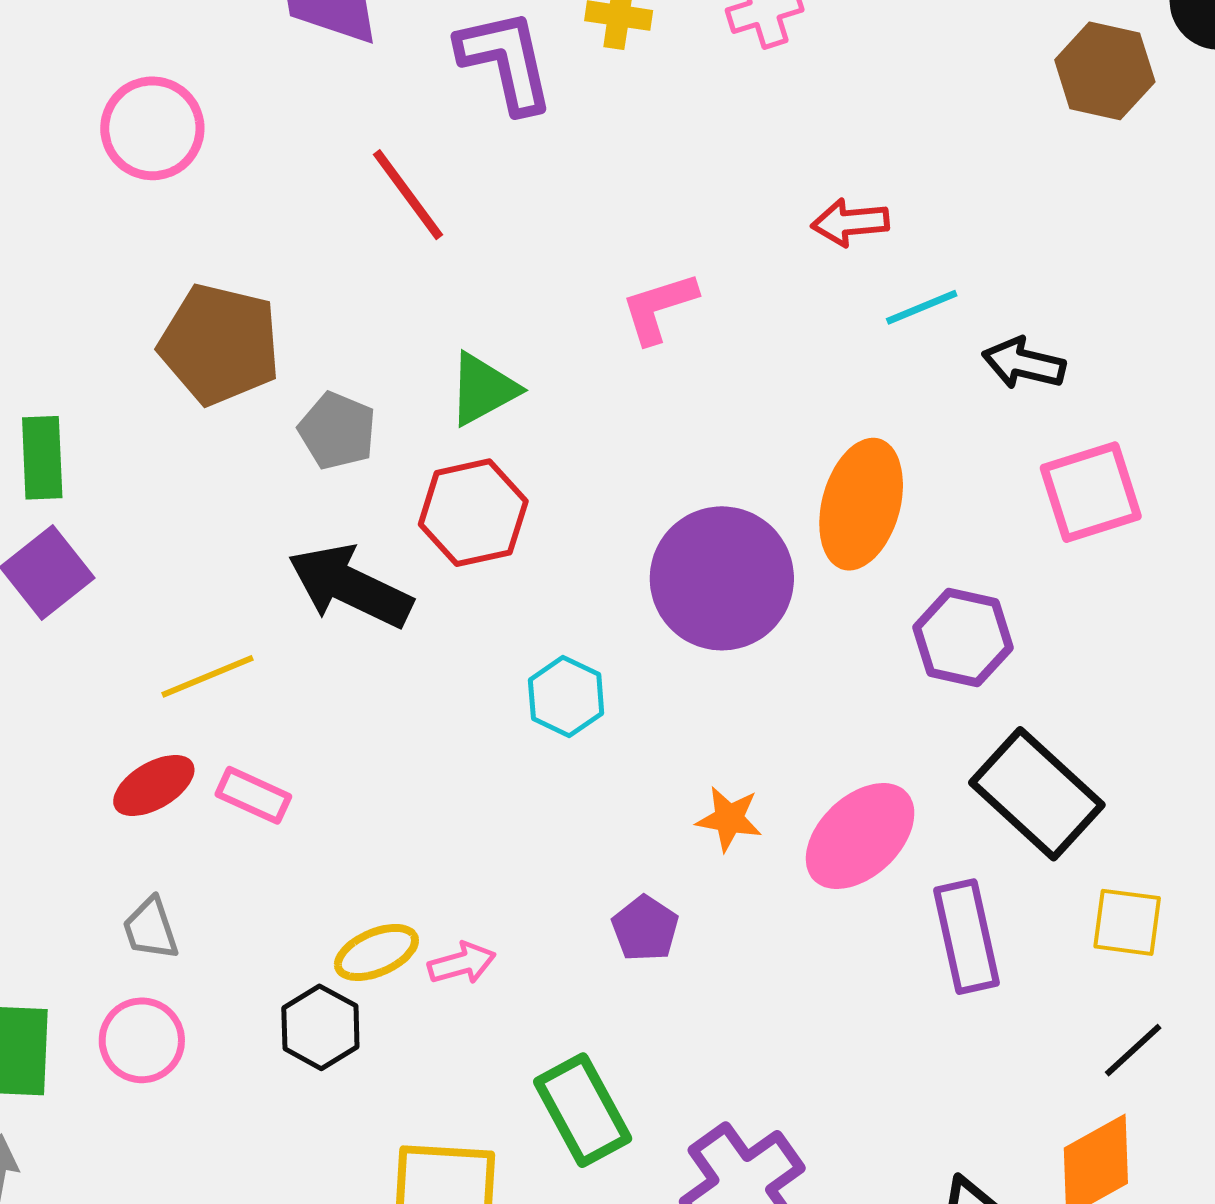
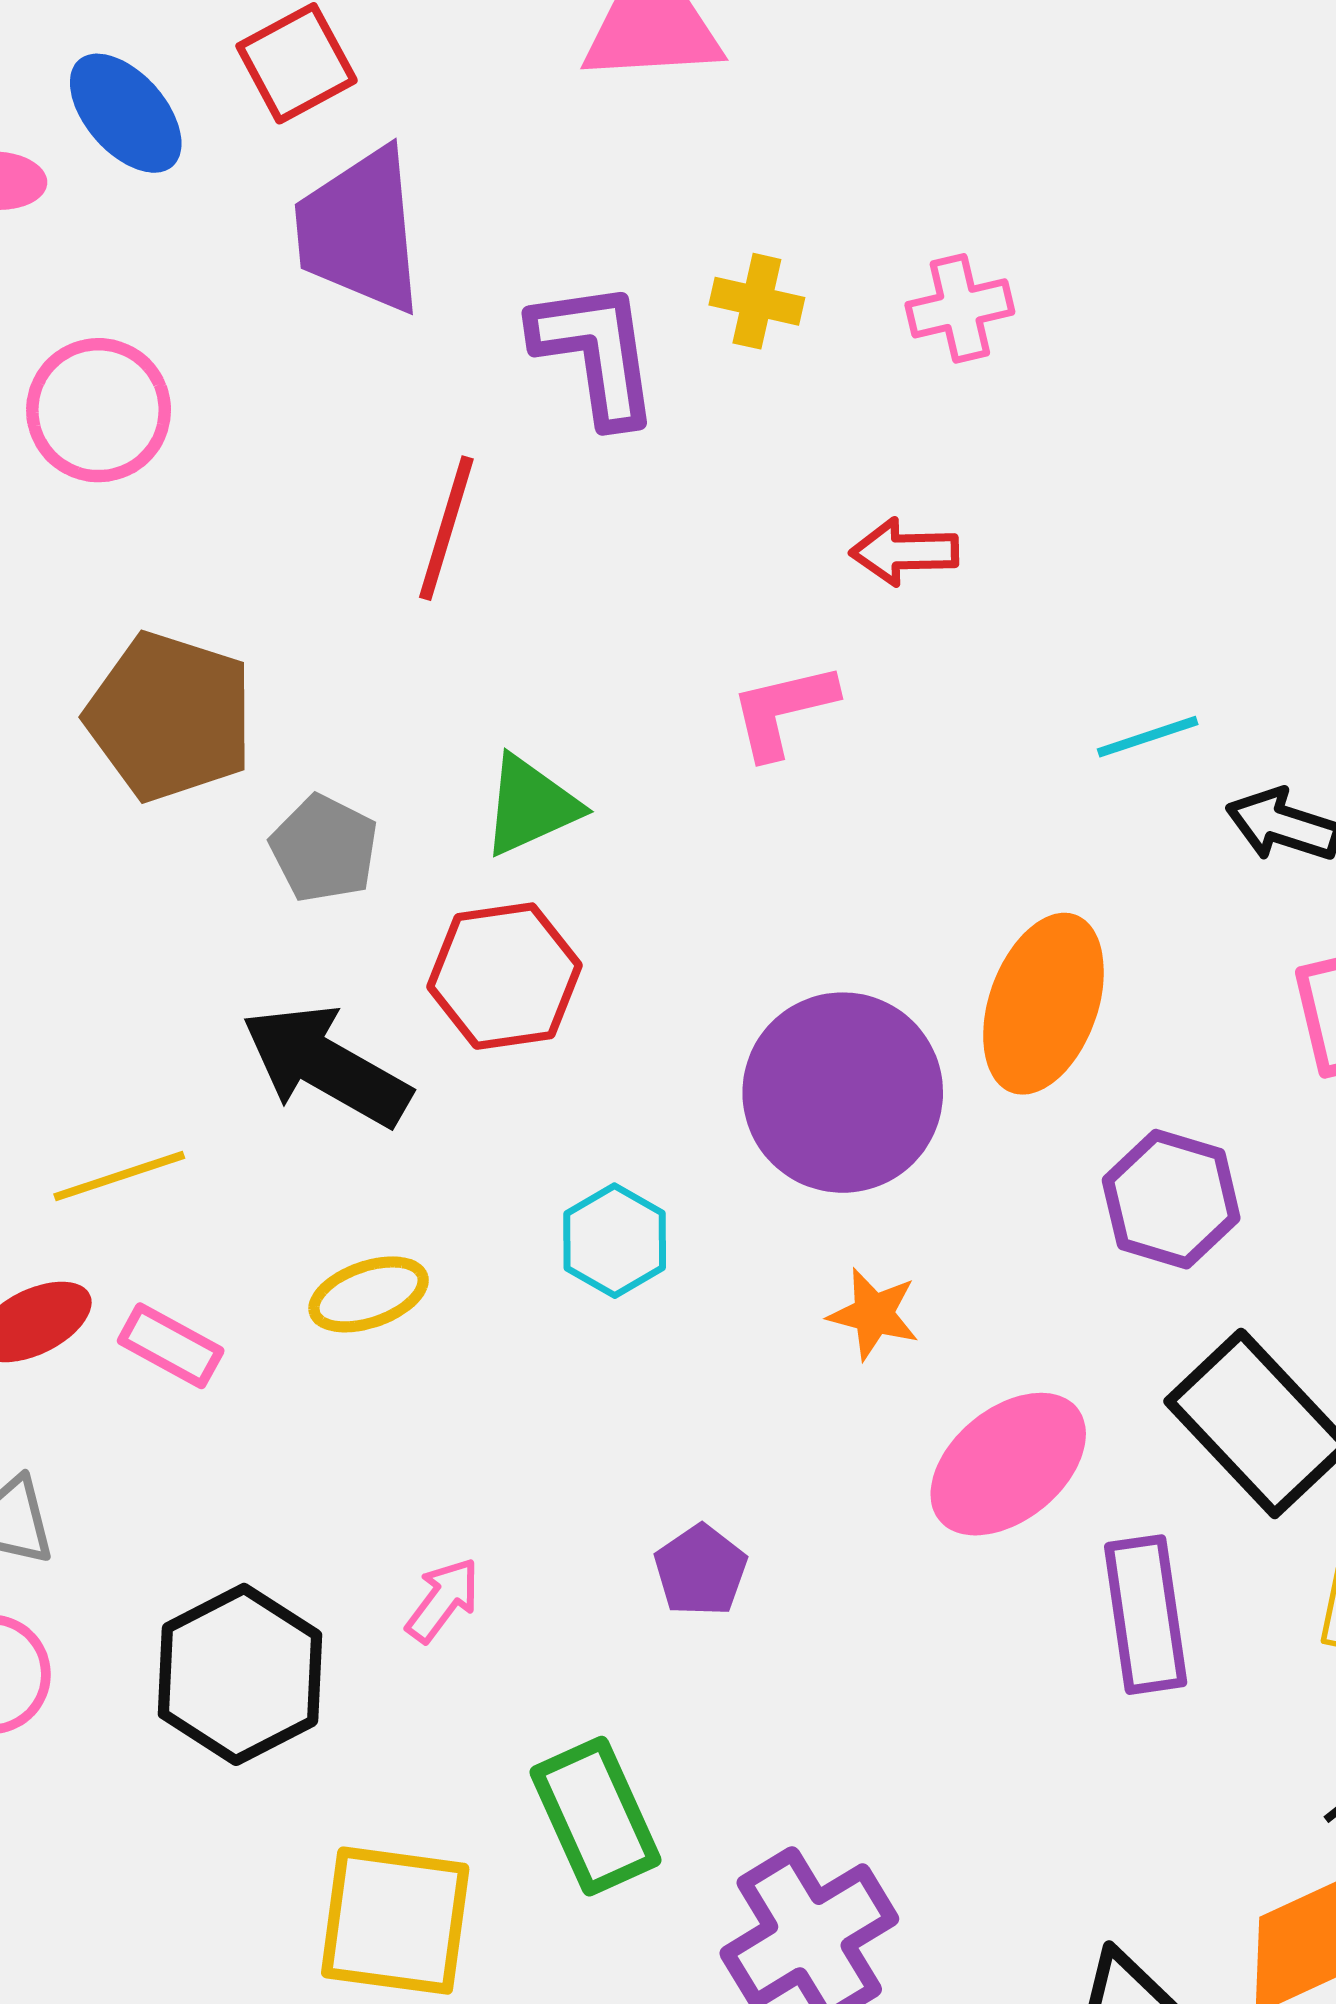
red line: (408, 195) -> (446, 528), turned 49
red arrow: (850, 222) -> (904, 552), moved
orange star: (729, 819) -> (874, 1314), moved
yellow ellipse: (376, 952) -> (369, 1294), moved
pink arrow: (462, 963) -> (443, 1600), turned -42
black hexagon: (320, 1027) -> (240, 1674), size x1.5

